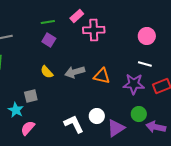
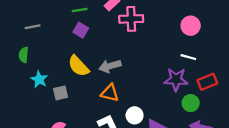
yellow semicircle: (47, 72) -> (78, 66), size x1.5
orange triangle: (102, 76) -> (110, 93), moved
cyan star: (16, 110) -> (39, 79), moved
green circle: (139, 114) -> (191, 103), moved

